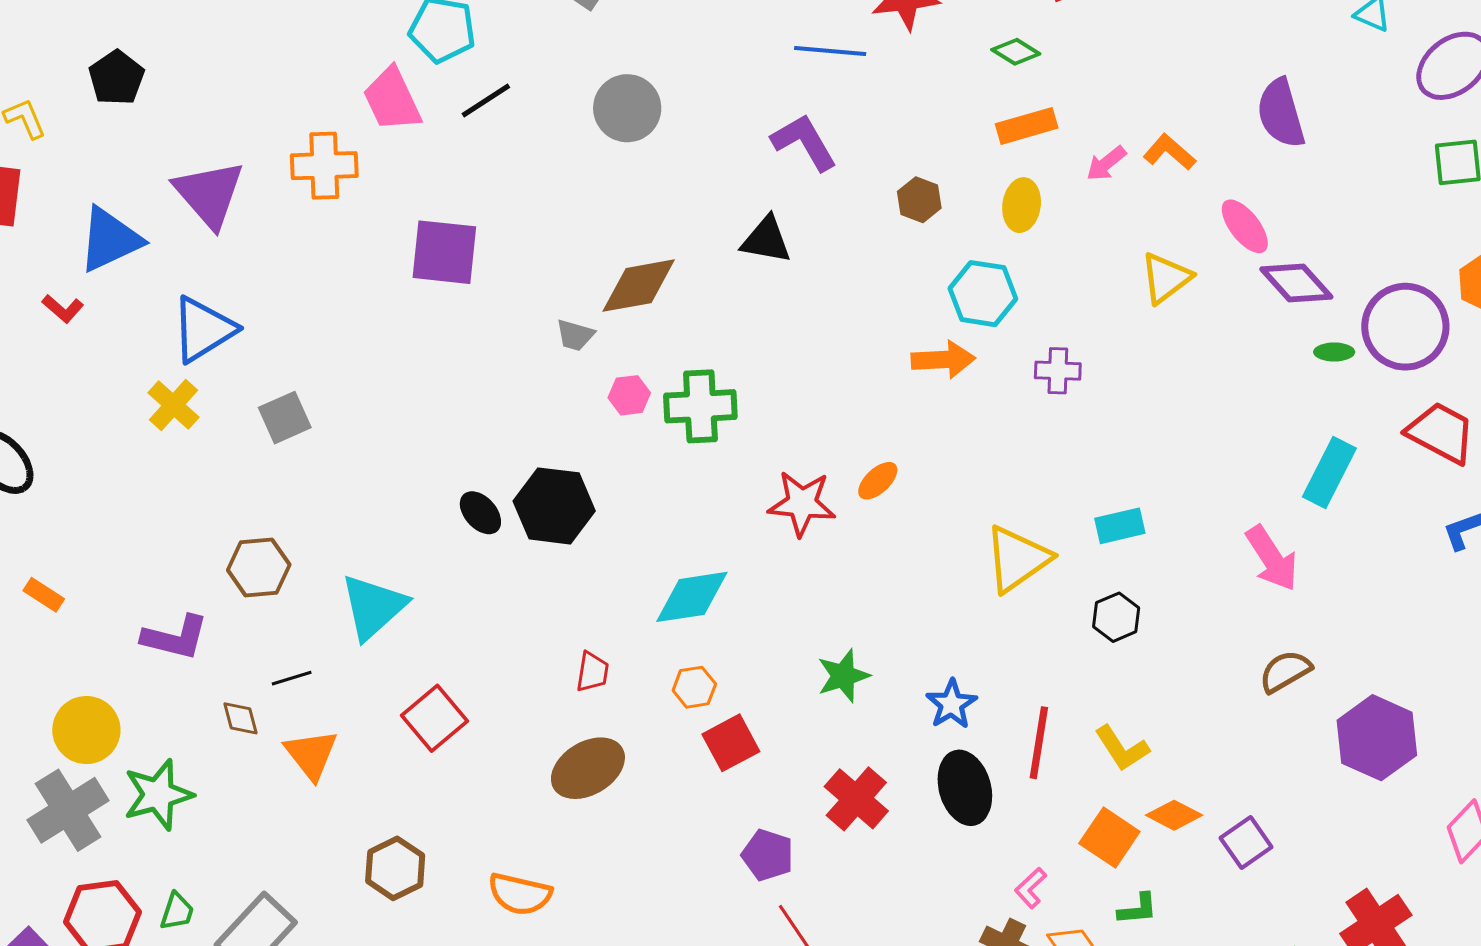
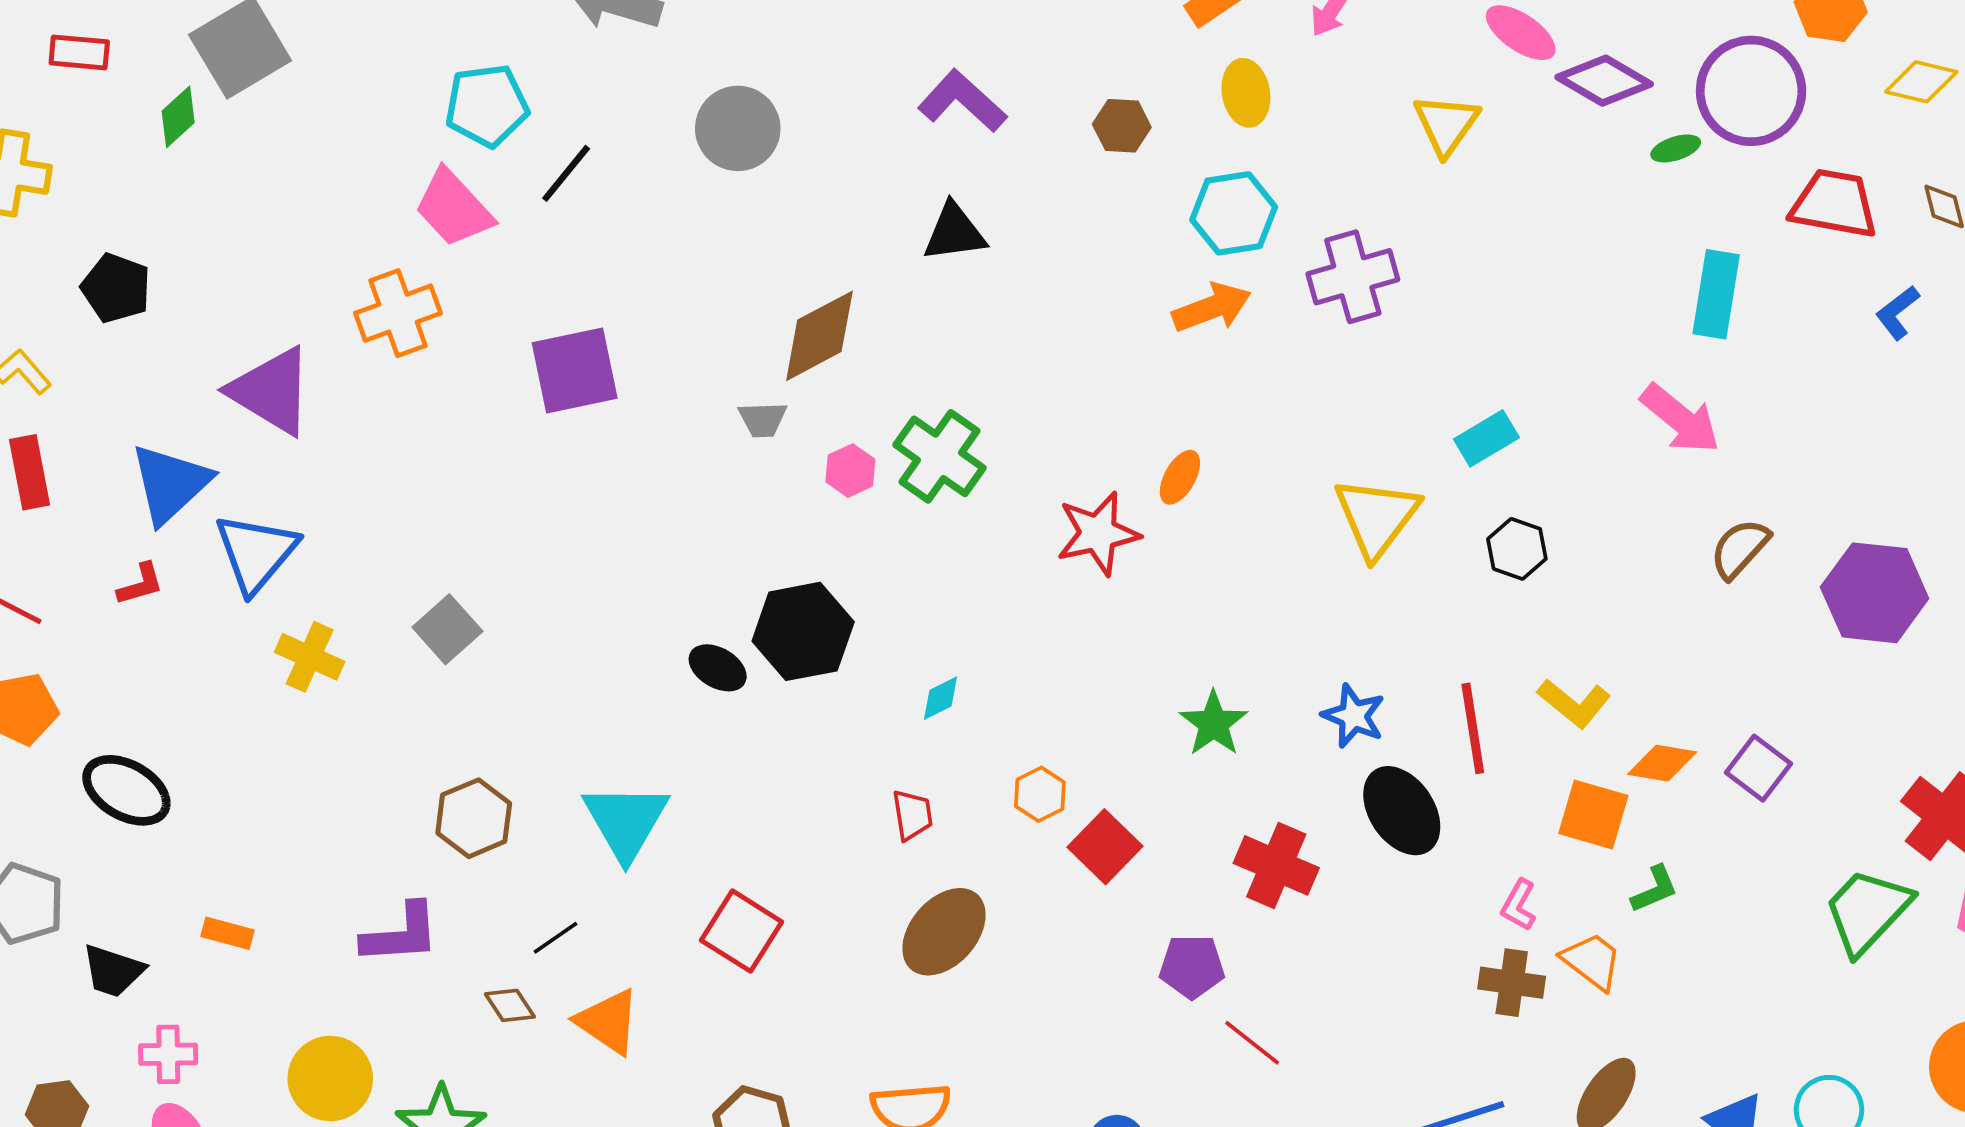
red L-shape: (63, 309) -> (140, 584), turned -39
blue triangle: (203, 329) -> (256, 553), moved
purple cross: (1058, 371) -> (1353, 277), size x1.5
green cross: (700, 406) -> (940, 456), turned -34
cyan diamond: (692, 597) -> (941, 698), moved, size x0.5

